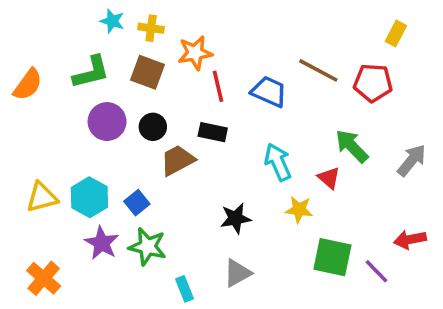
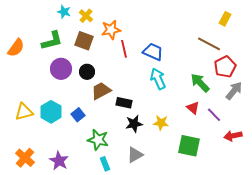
yellow cross: (151, 28) -> (86, 16), turned 32
brown line: (318, 70) -> (209, 44), moved
red pentagon: (373, 83) -> (225, 67), moved, turned -30
black rectangle: (213, 132) -> (124, 103), moved
cyan arrow: (278, 162) -> (158, 79), moved
red triangle: (329, 178) -> (193, 108), moved
yellow star: (299, 210) -> (161, 123), moved
purple star: (102, 243) -> (59, 161), moved
green star: (148, 247) -> (98, 140), moved
purple line: (376, 271) -> (214, 115), moved

